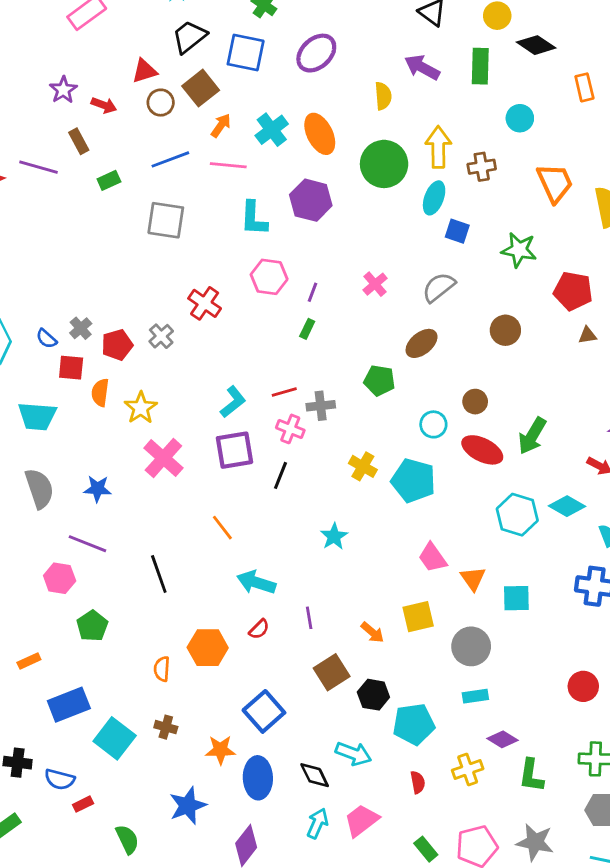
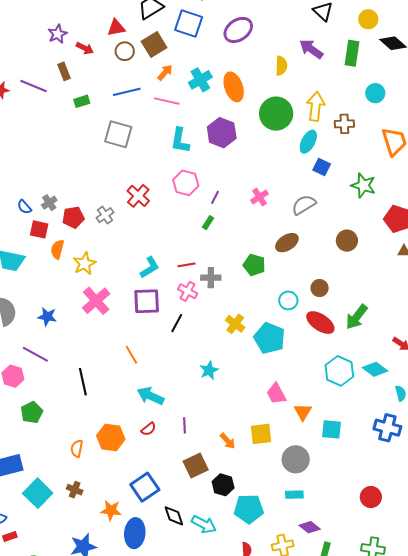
black diamond: (315, 775) -> (174, 516), moved

